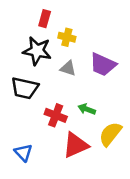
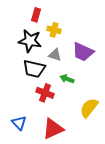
black trapezoid: (25, 88) -> (34, 69), moved
green arrow: (87, 109) -> (67, 79), moved
red triangle: (76, 145) -> (53, 129), moved

